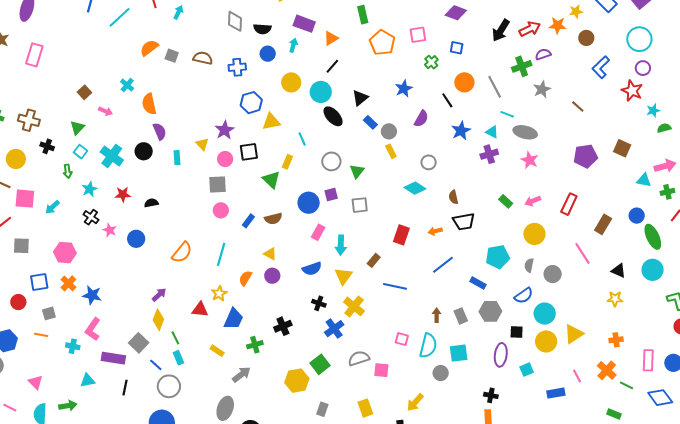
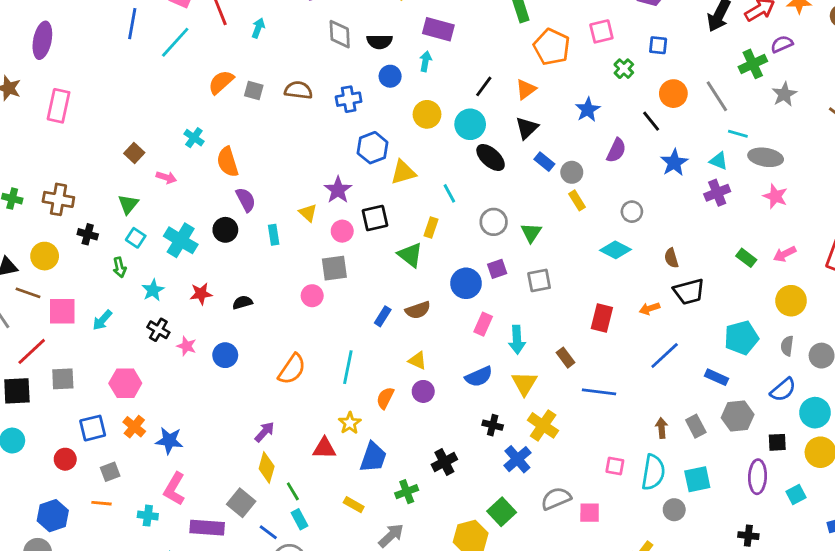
orange triangle: (331, 38) -> (526, 89), moved
pink circle: (221, 210) -> (312, 296), moved
brown rectangle: (374, 260) -> (565, 358), turned -72

